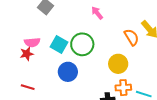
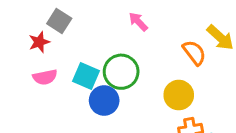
red star: (27, 54) -> (39, 42), moved
blue circle: (68, 72) -> (104, 100), moved

